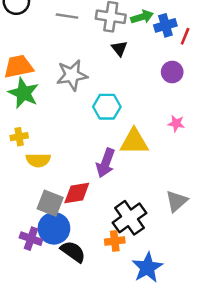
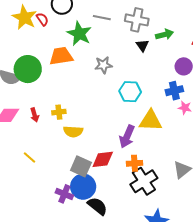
green arrow: (142, 17) -> (165, 35), moved
blue cross: (165, 25) -> (174, 91), moved
gray star: (72, 75) -> (103, 65), size x0.7
green star: (24, 93) -> (79, 34), moved
orange cross: (115, 241) -> (134, 163), moved

